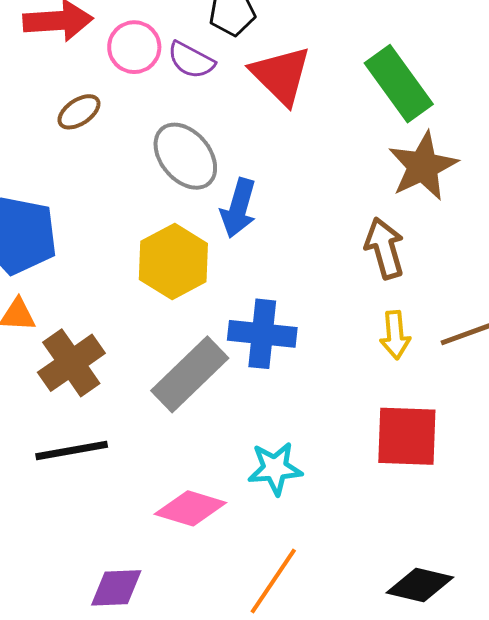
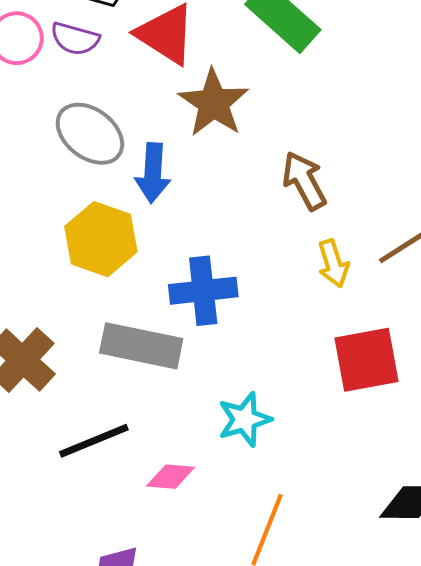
brown star: (423, 166) -> (214, 103), moved
gray rectangle: (190, 374) -> (141, 346), turned 68
black line: (72, 450) -> (94, 441), moved
pink diamond: (190, 508) -> (171, 477), size x0.7

